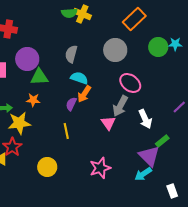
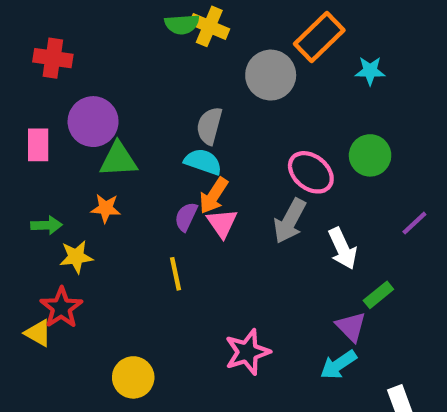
cyan star: (175, 44) -> (370, 71), moved
green circle: (158, 47) -> (370, 155), moved
gray circle: (115, 50) -> (271, 75), moved
gray semicircle: (71, 54) -> (209, 126), moved
yellow star: (19, 123) -> (76, 257), size x0.7
pink triangle: (108, 123) -> (222, 223), moved
purple triangle: (149, 156) -> (351, 327), size x0.7
yellow circle: (47, 167) -> (133, 377), moved

